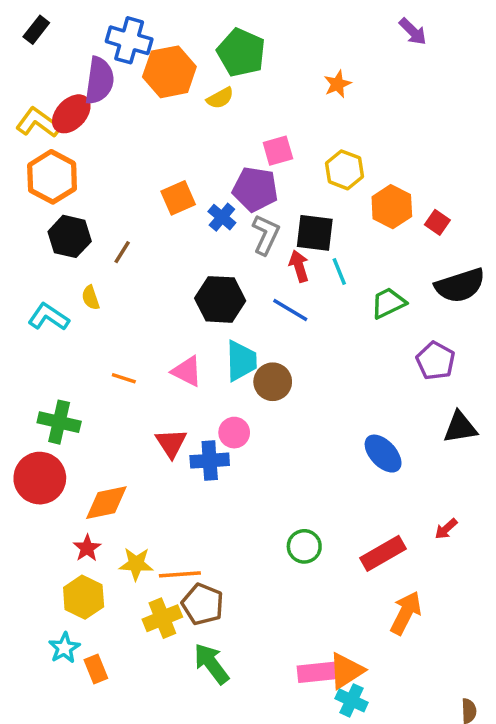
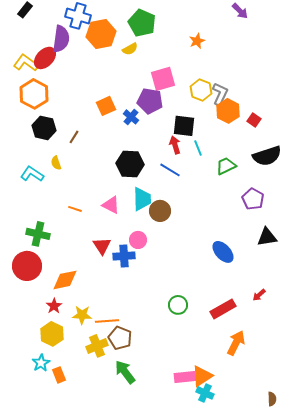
pink square: (278, 151) -> (163, 79), size x1.4
gray L-shape: (266, 235) -> (220, 94), moved

